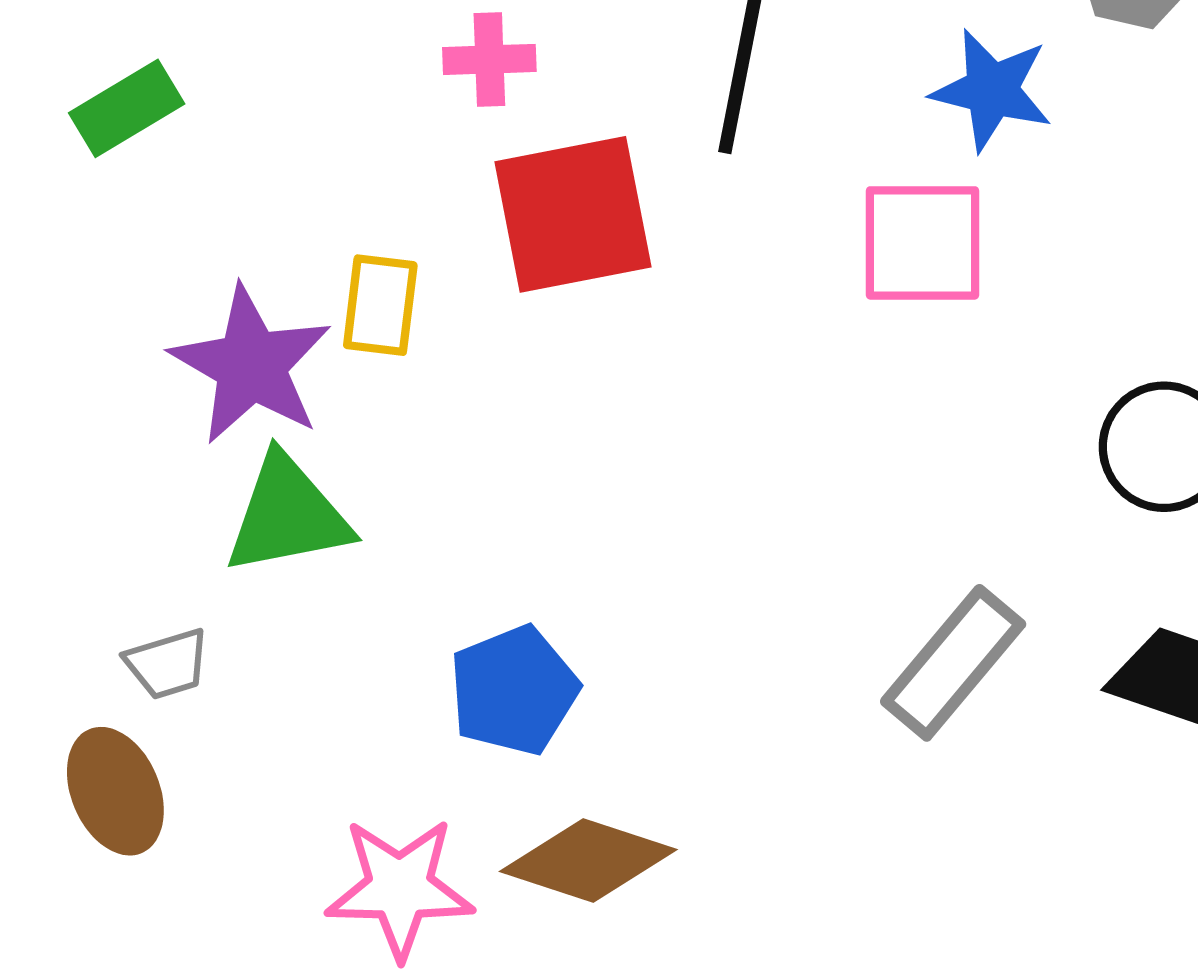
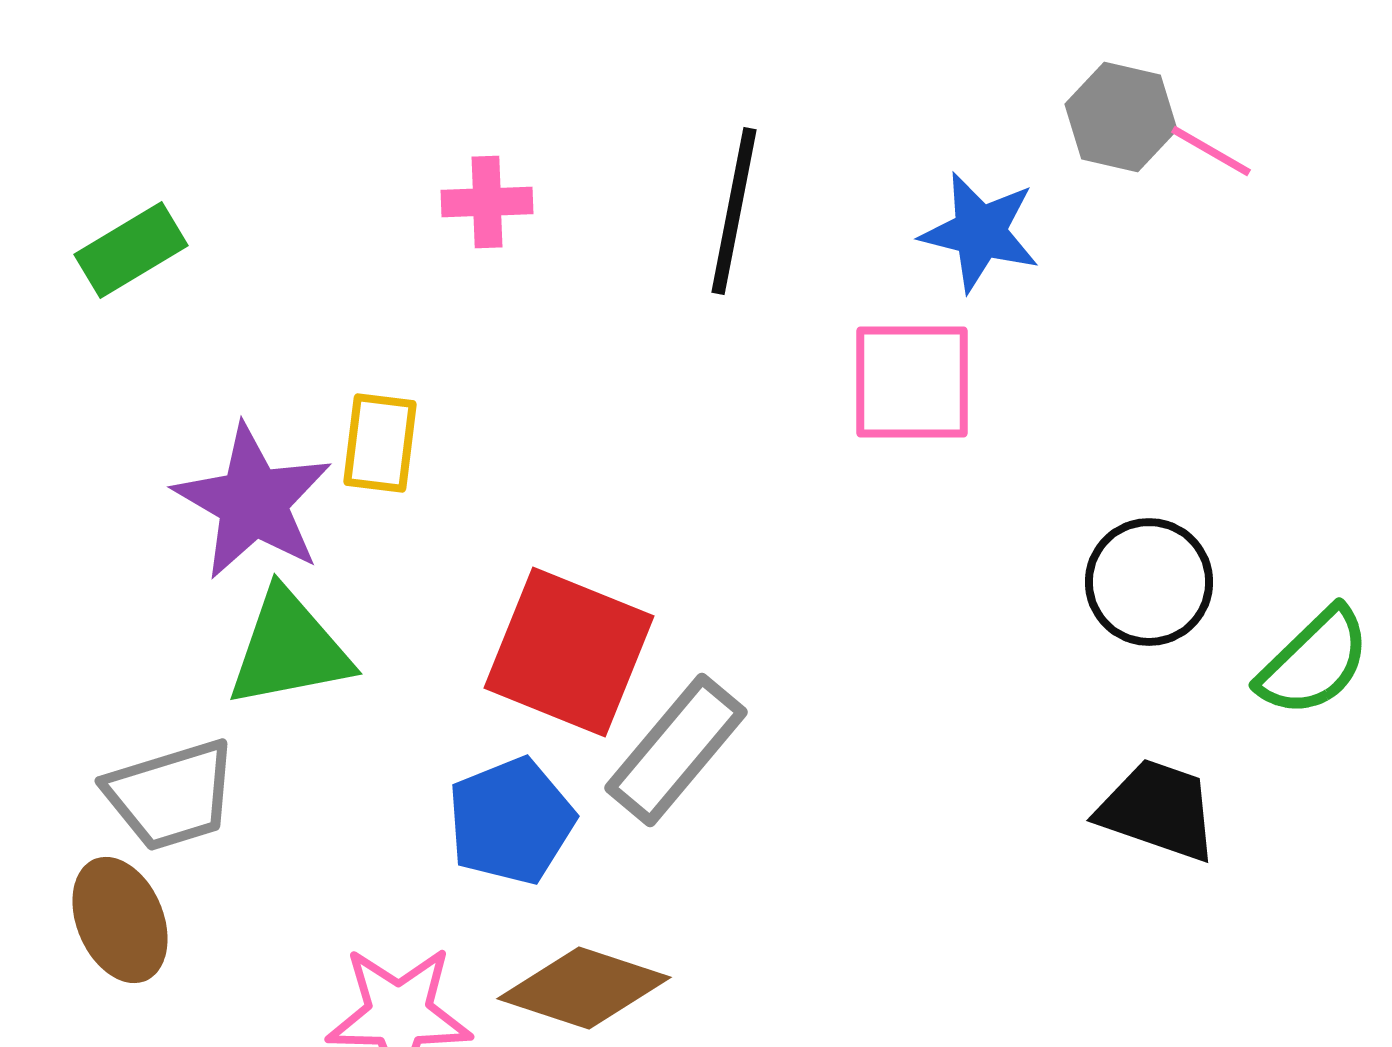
red square: (573, 214) -> (569, 652), moved, turned 33
gray rectangle: (953, 663) -> (676, 750), moved
gray trapezoid: (167, 664) -> (171, 795), size x1.6

